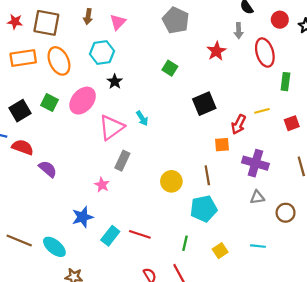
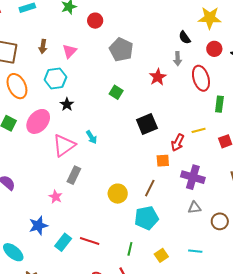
brown line: (207, 175) -> (150, 188), turned 36

